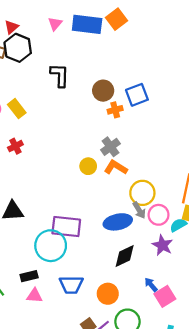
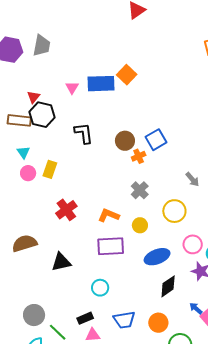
yellow rectangle: (17, 109) -> (50, 169), turned 66
red cross: (15, 146) -> (66, 210), moved, size x1.5
yellow circle: (88, 166) -> (140, 225), moved
orange L-shape: (116, 167) -> (109, 215), moved
yellow circle: (142, 193) -> (174, 211), moved
gray arrow: (139, 210) -> (192, 179), moved
purple rectangle: (66, 227) -> (111, 246), moved
cyan circle: (51, 246) -> (100, 288), size x0.6

